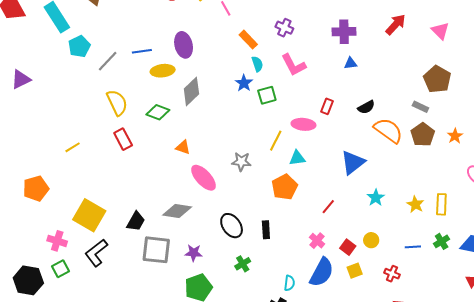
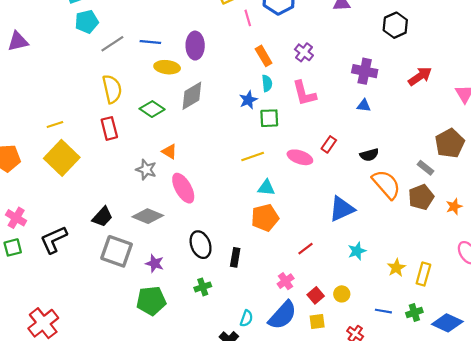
yellow line: (276, 141) -> (253, 157), moved, turned 30
cyan triangle: (297, 158) -> (266, 188), moved
gray star: (241, 162) -> (146, 170), moved
yellow square: (89, 215) -> (62, 158), moved

